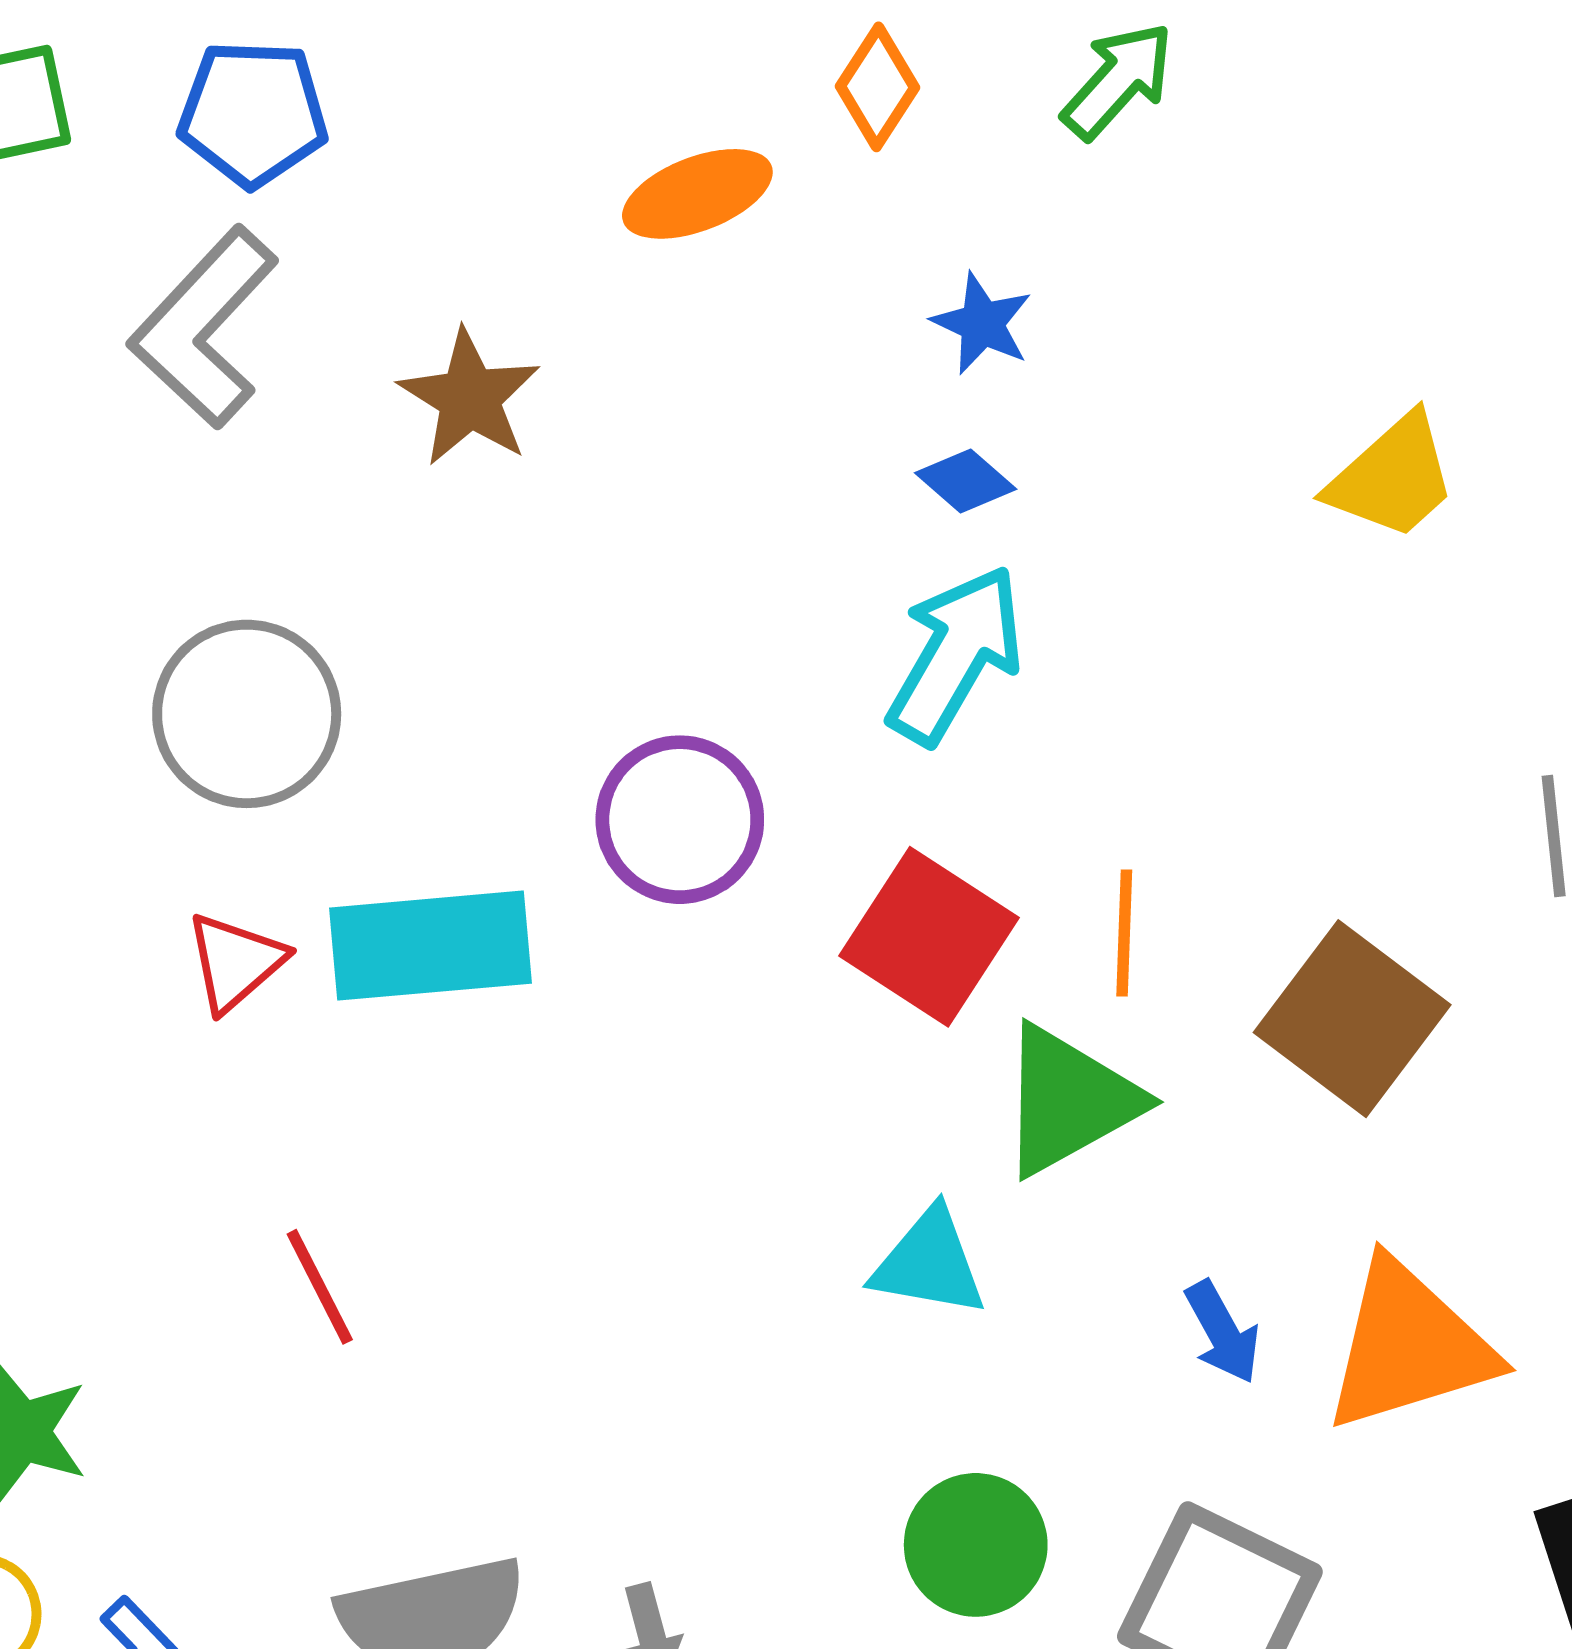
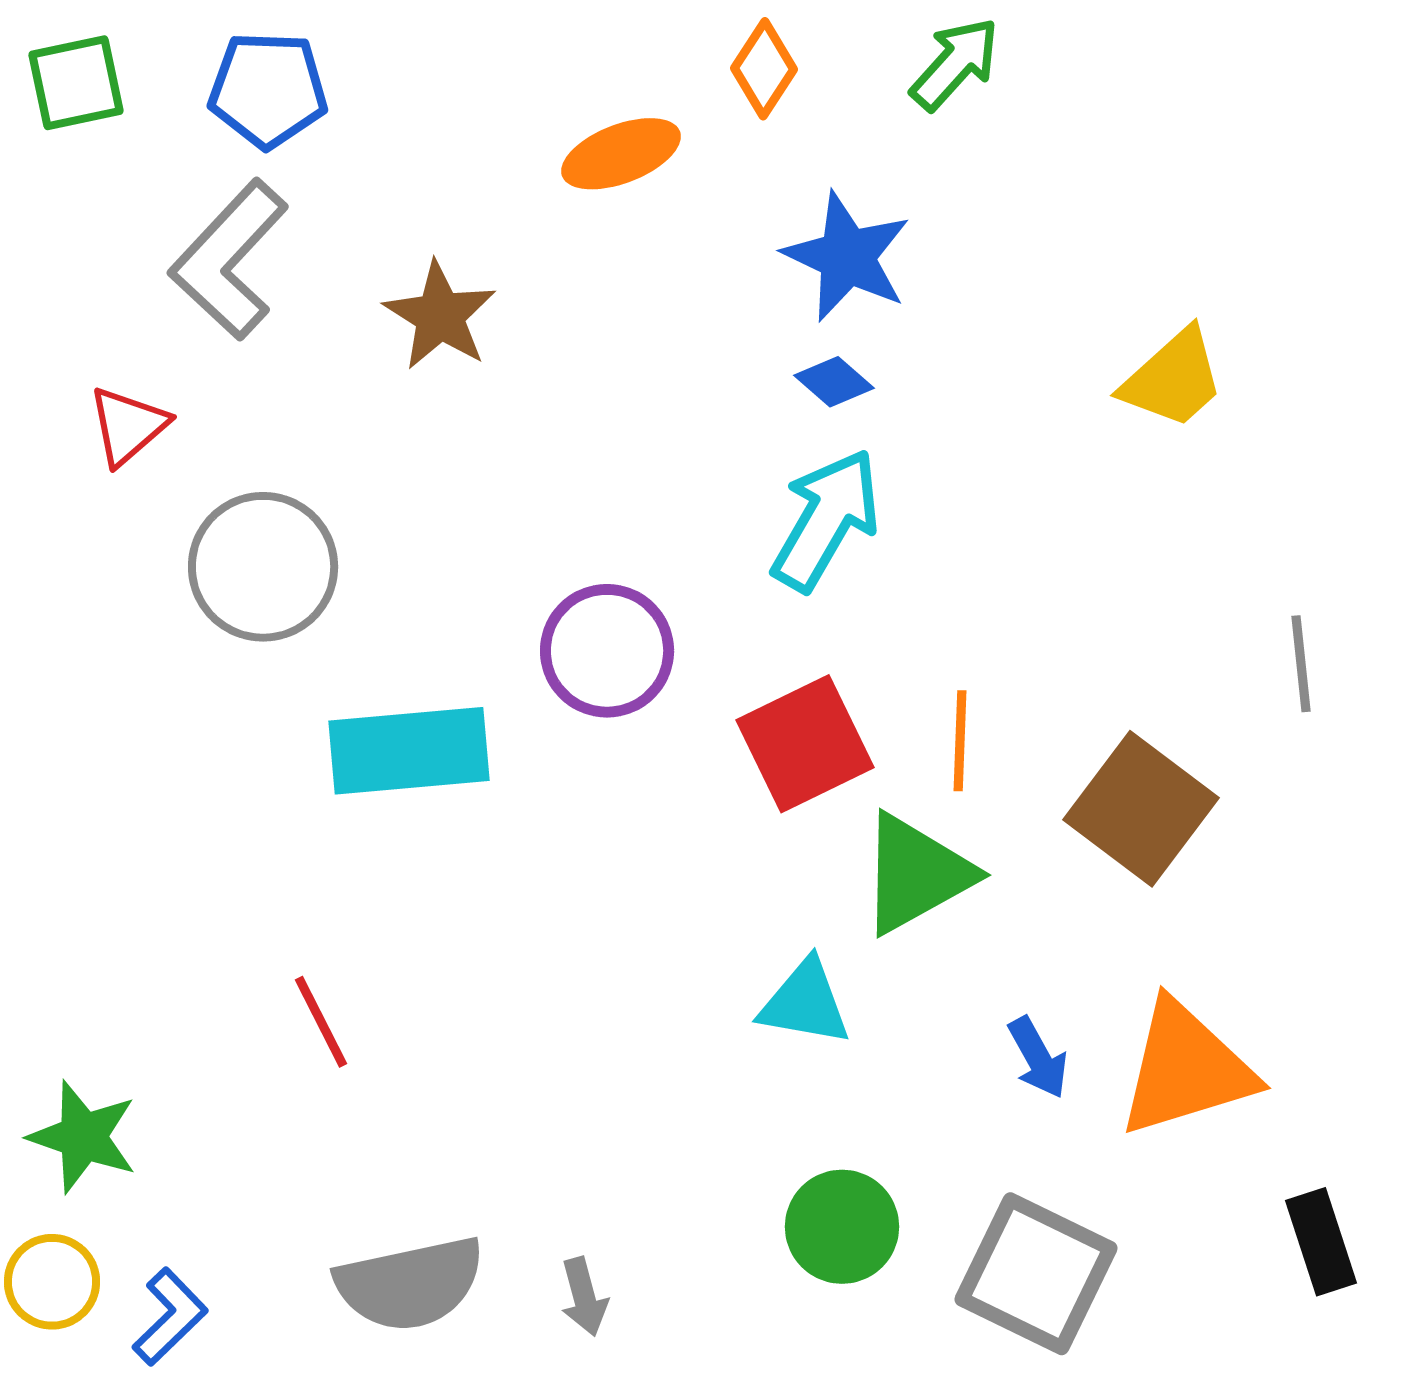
blue star: (982, 324) -> (847, 257), size x1.6
red square: (929, 937) -> (805, 744), turned 31
red triangle: (235, 962) -> (128, 426), moved

